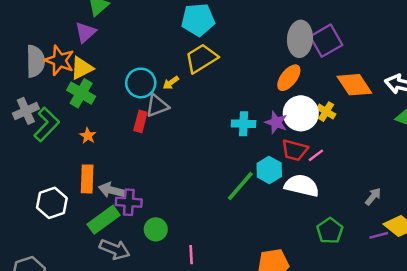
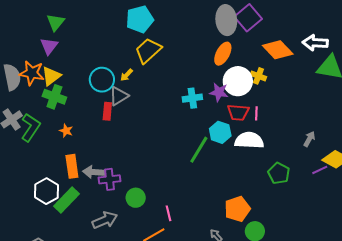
pink line: (316, 155) -> (256, 113), turned -40
green rectangle: (104, 220) -> (66, 200), moved
gray arrow: (115, 249) -> (105, 220), turned -35

